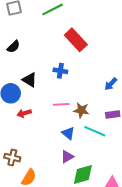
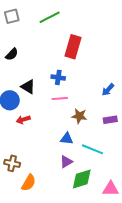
red rectangle: (76, 40) -> (73, 47), turned 60
pink line: (61, 104) -> (60, 99), moved
cyan line: (95, 131) -> (92, 149), moved
blue triangle: (68, 133) -> (67, 139), turned -32

